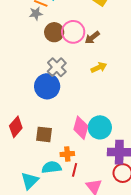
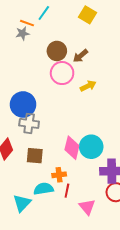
brown circle: (54, 32) -> (57, 51), moved
pink circle: (73, 32) -> (62, 73), moved
gray cross: (57, 67) -> (29, 123), moved, turned -36
blue circle: (47, 86) -> (23, 104), moved

